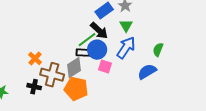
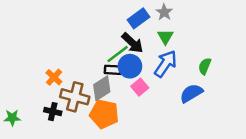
pink square: (105, 67) -> (140, 87), turned 32

